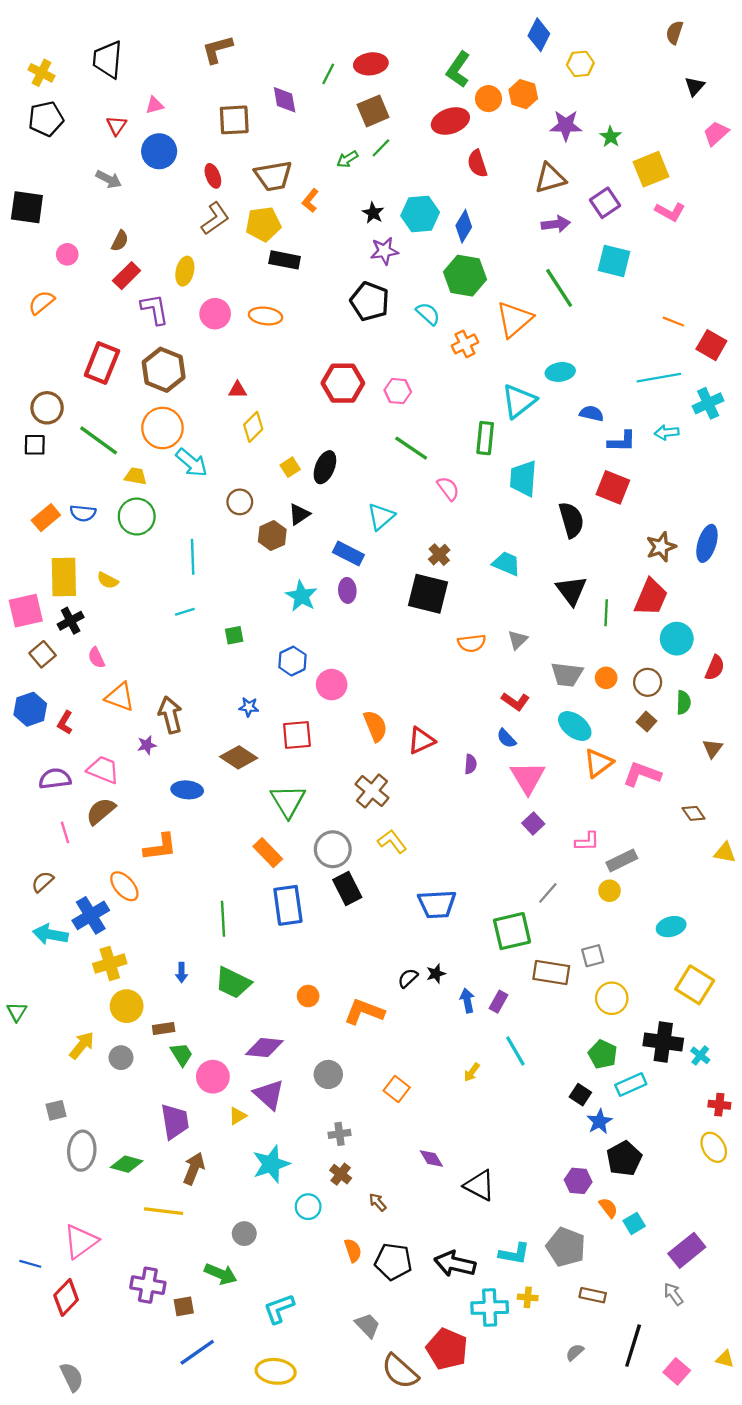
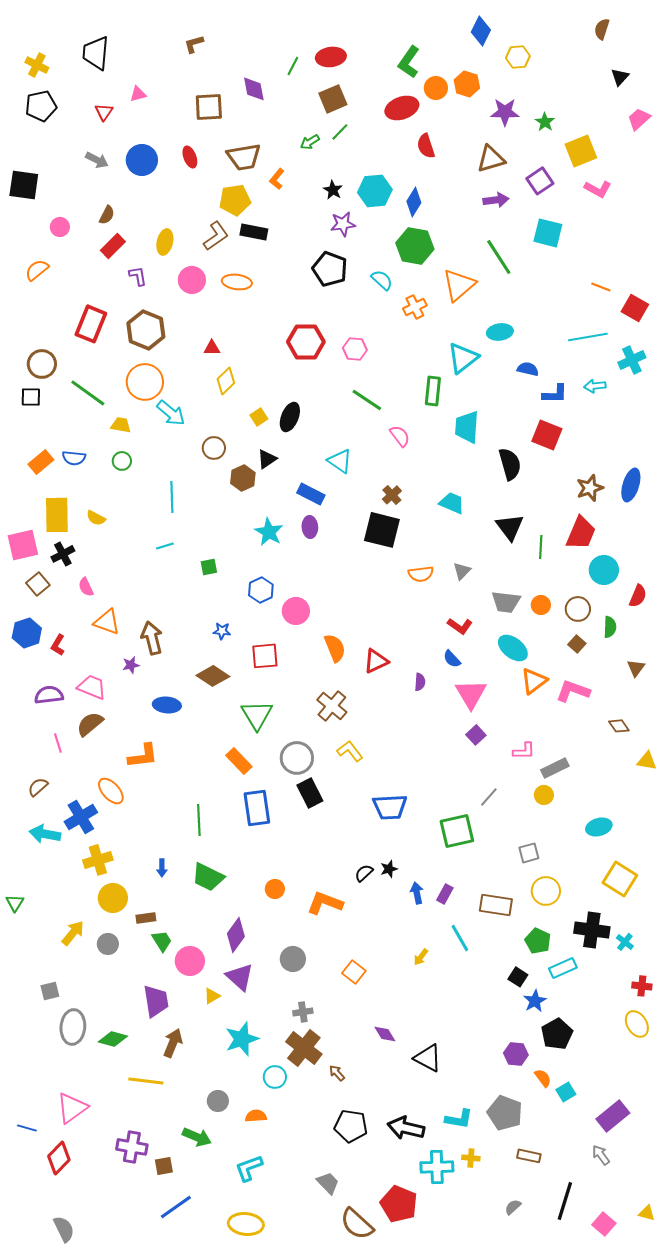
brown L-shape: (217, 49) -> (194, 44), size x0.7
blue circle: (159, 151) -> (142, 160), moved
brown L-shape: (215, 218) -> (216, 236), moved
purple L-shape: (155, 309) -> (138, 276), size x0.7
green circle: (137, 517) -> (122, 461), size x0.6
cyan triangle: (381, 517) -> (340, 461), turned -44
brown rectangle: (551, 973) -> (496, 905), moved
purple diamond: (264, 1048) -> (236, 935), turned -60
brown cross: (341, 1174) -> (304, 1048), size x1.8
orange semicircle: (353, 1250) -> (256, 1116), moved, turned -75

